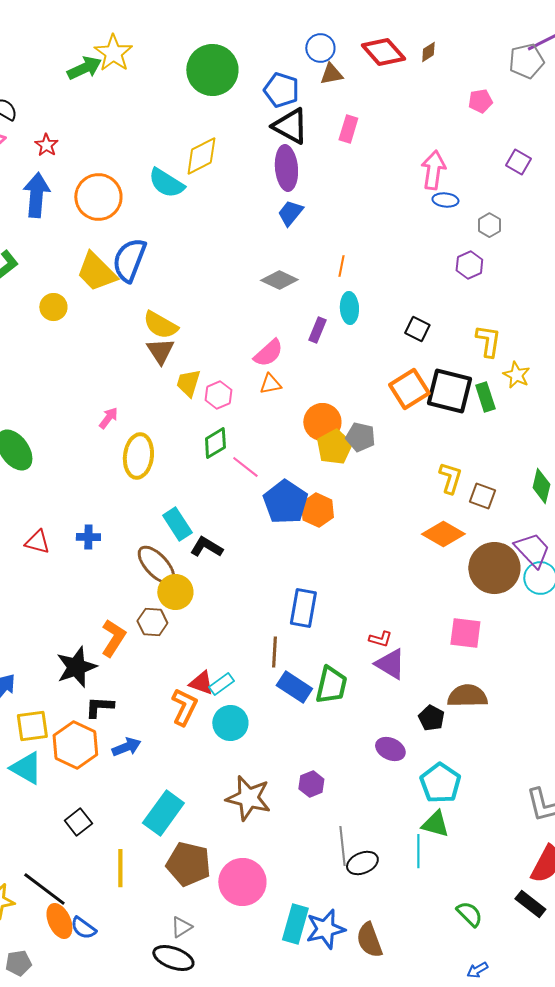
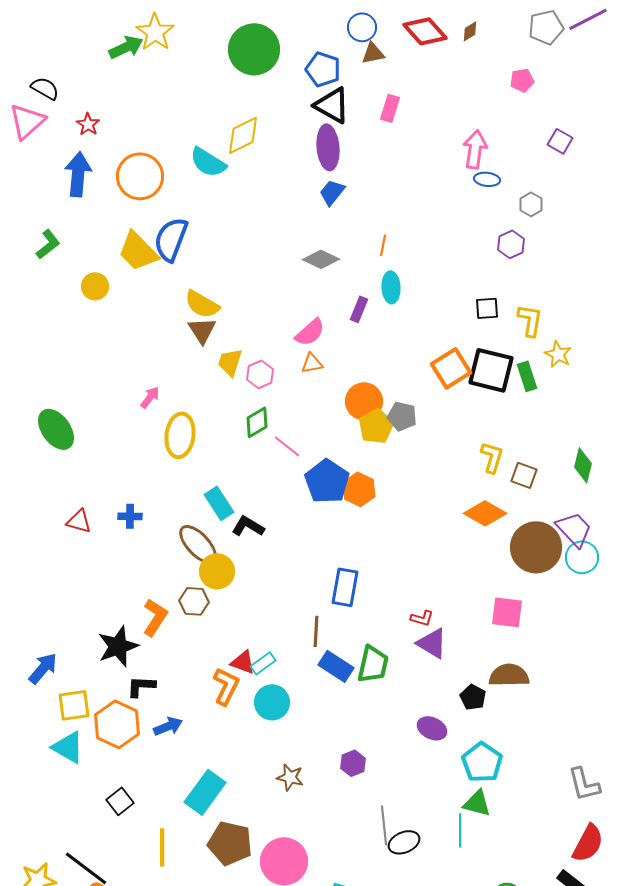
gray pentagon: (526, 61) -> (546, 27), moved
black square: (417, 329) -> (487, 308), moved, turned -30
brown star: (248, 798) -> (290, 777), size x0.6

